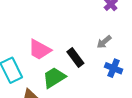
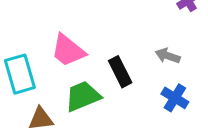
gray arrow: (104, 42) -> (168, 56), turned 49

